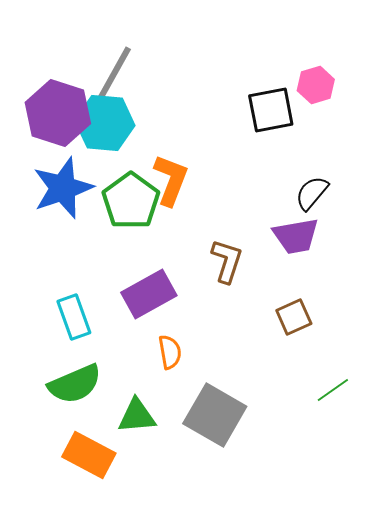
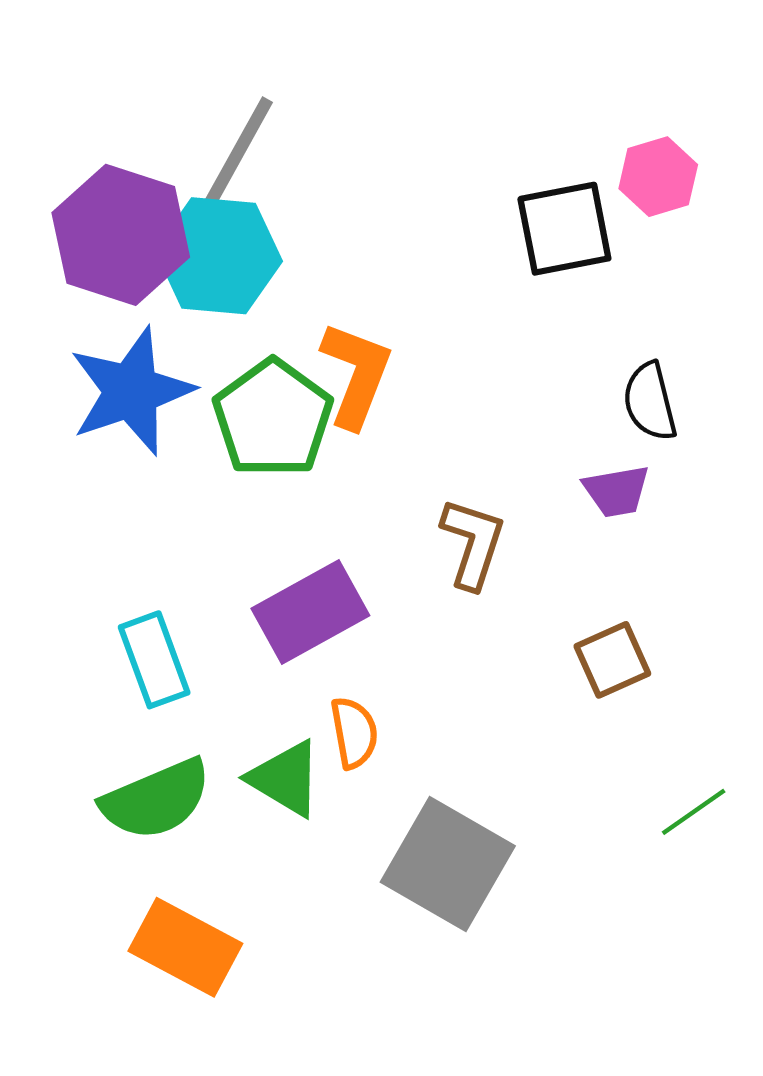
black semicircle: (312, 193) -> (650, 402), turned -54
purple trapezoid: (296, 236) -> (617, 491), size x0.7
green triangle: (137, 416) -> (285, 779), moved, turned 36

